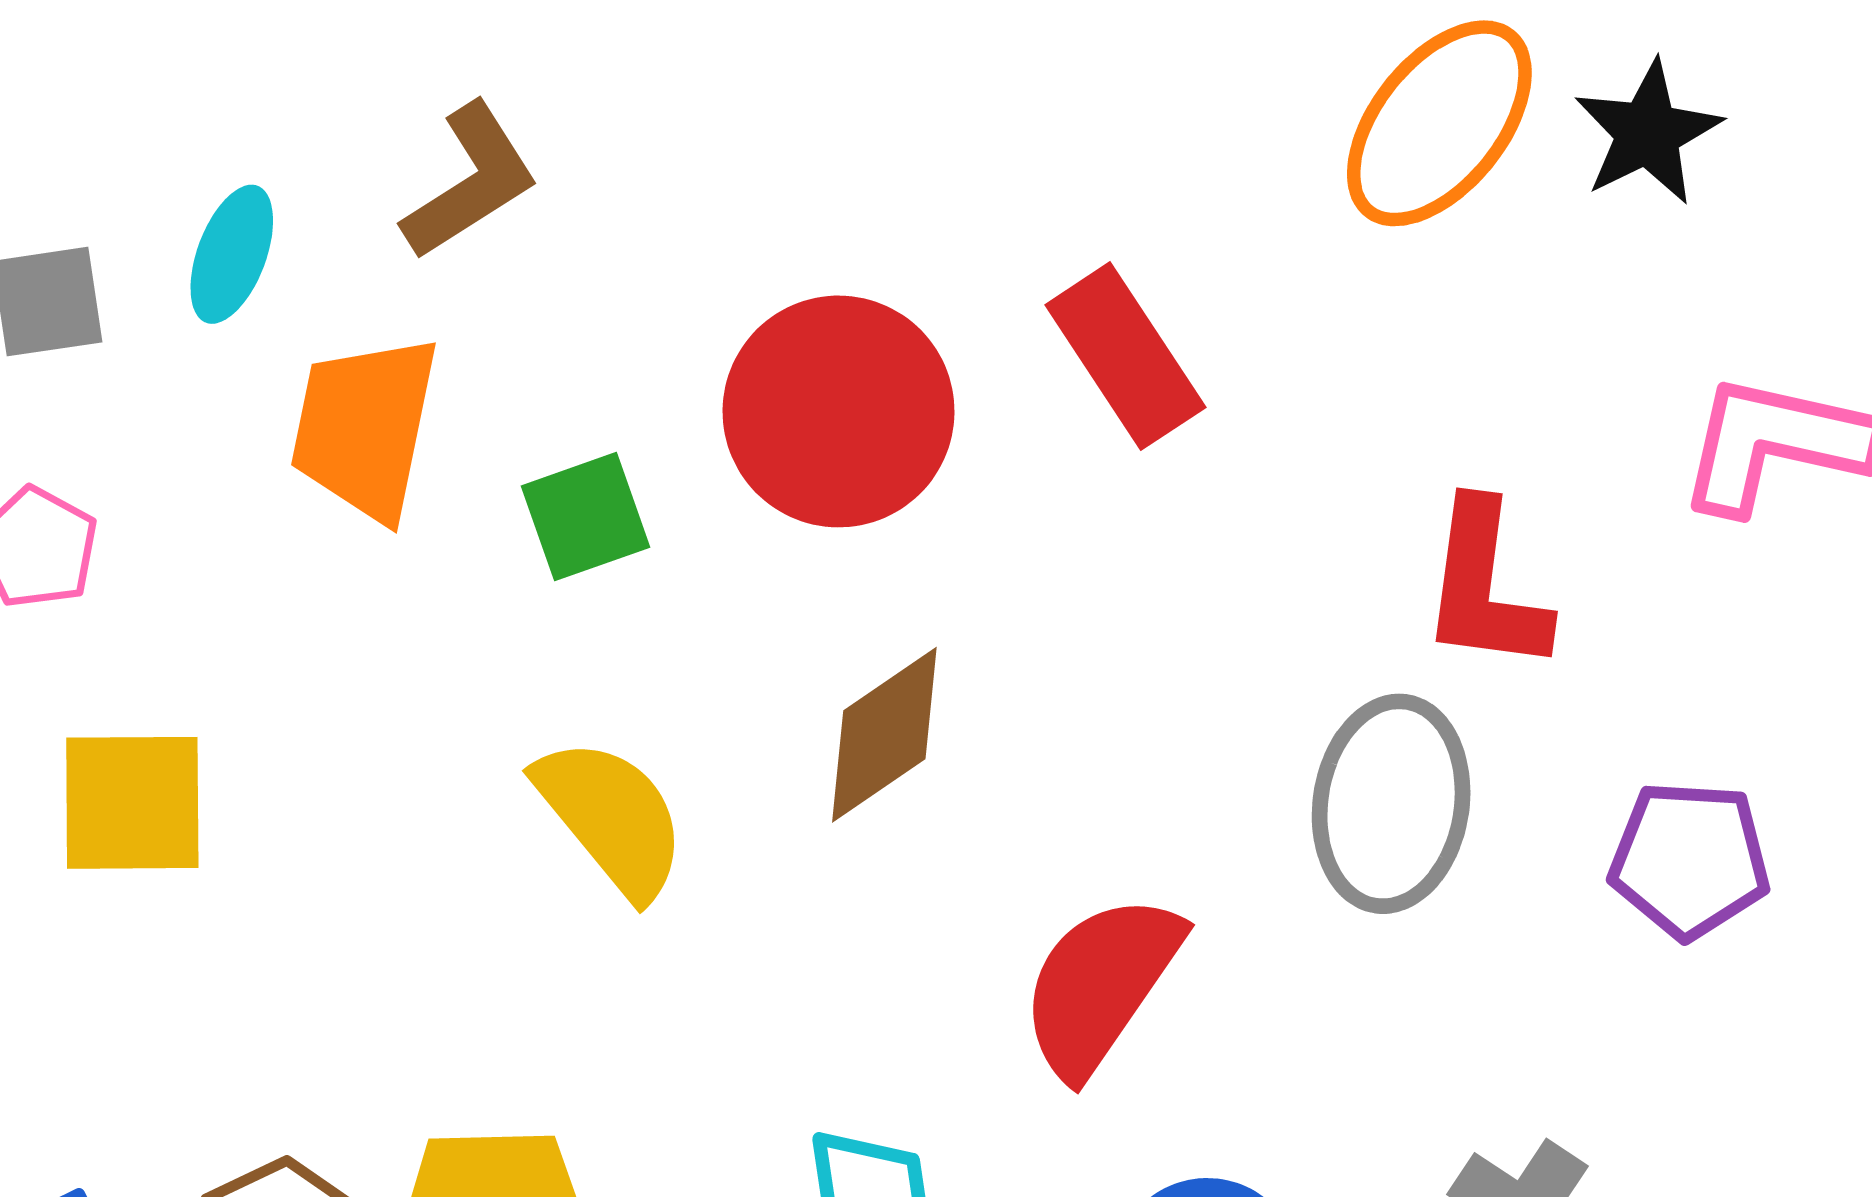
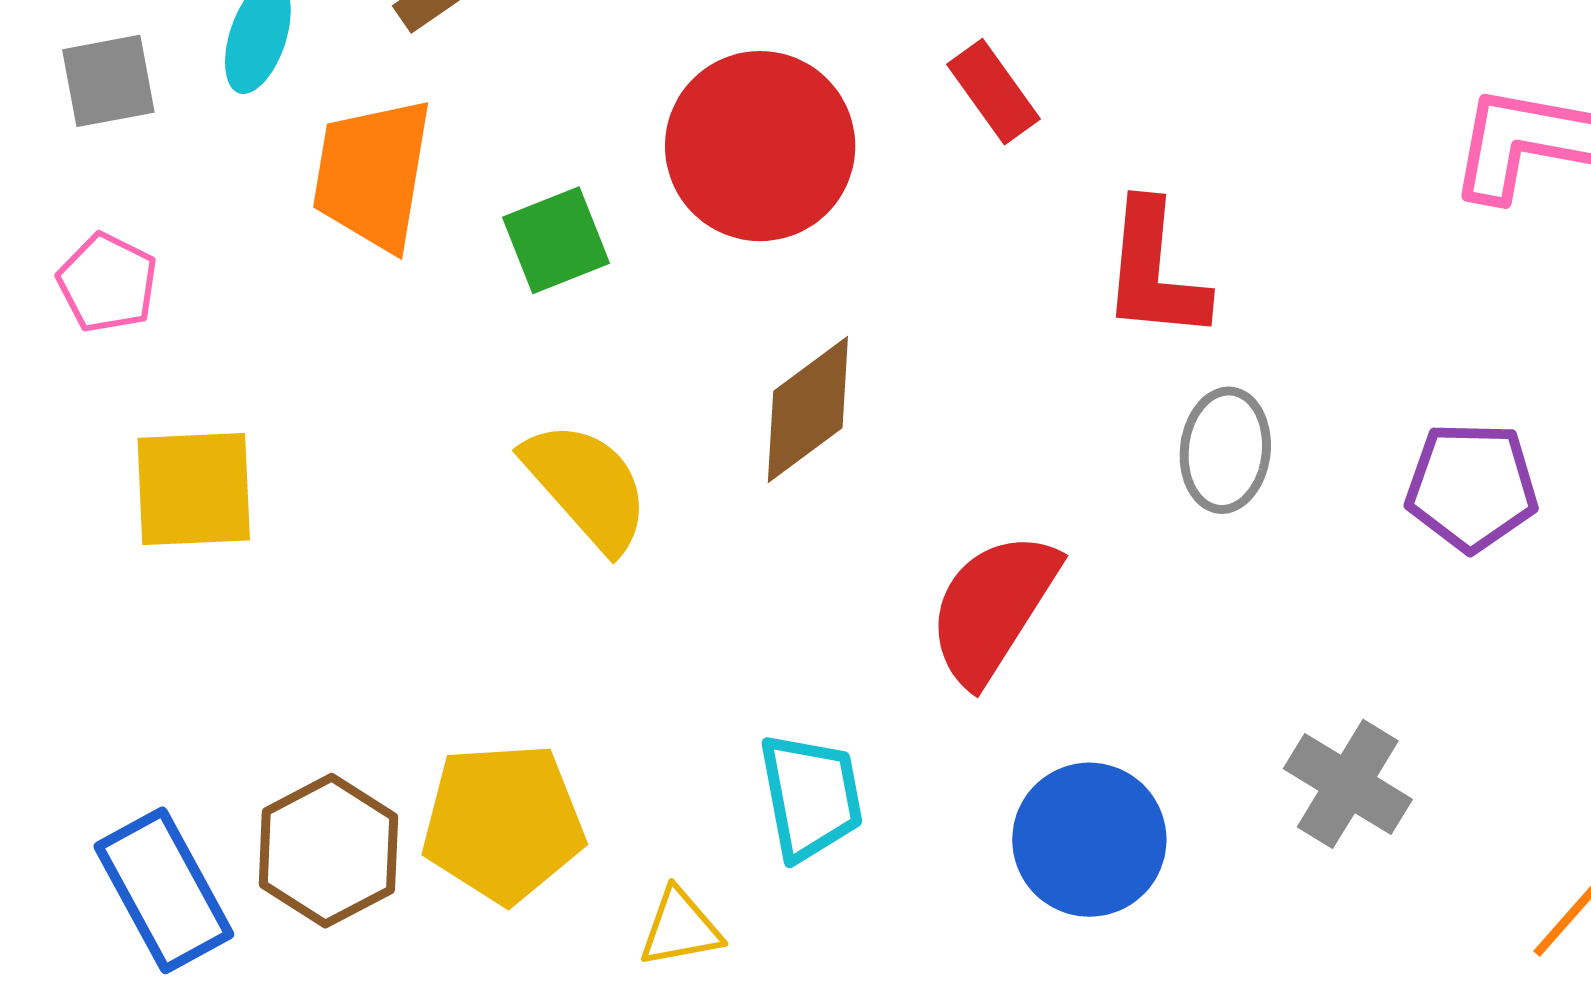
red rectangle: (1125, 356) -> (994, 92), size x0.7
red L-shape: (1485, 587) -> (1154, 271), moved
gray ellipse: (1391, 804) -> (1225, 450), size x0.7

